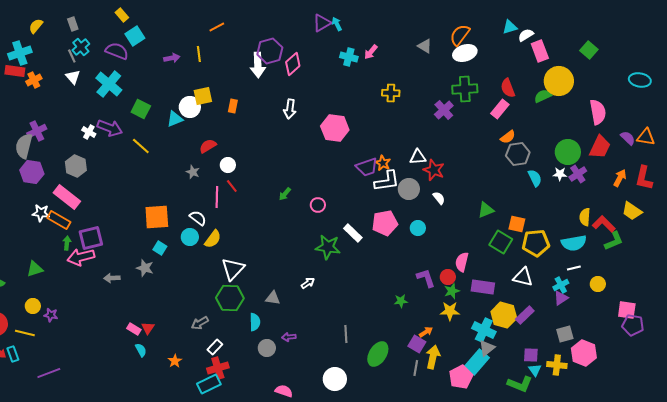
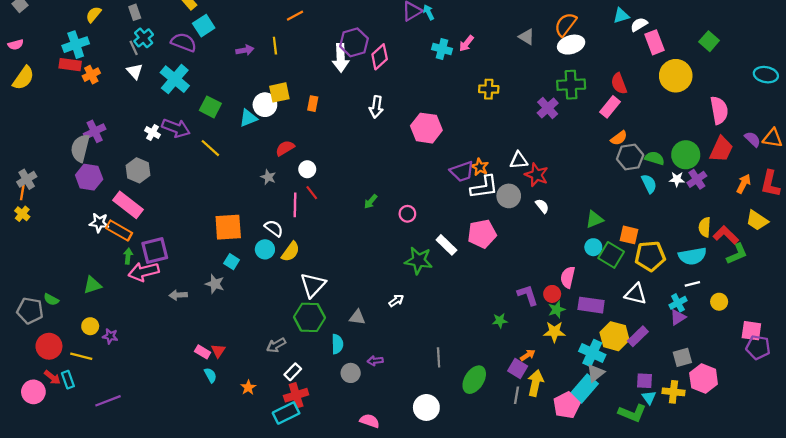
green semicircle: (543, 96) -> (655, 158), moved, turned 42
cyan circle: (418, 228) -> (593, 247), moved

